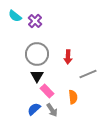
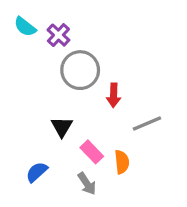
gray circle: (37, 54) -> (80, 70), moved
pink rectangle: (47, 91) -> (92, 152), moved
blue semicircle: (34, 109) -> (37, 172), moved

